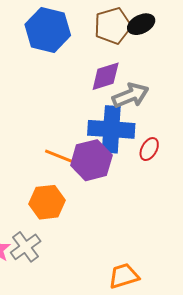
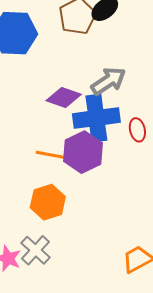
purple diamond: (106, 76) -> (64, 98), moved, turned 48
red ellipse: (149, 149) -> (137, 130), turned -30

